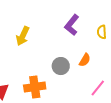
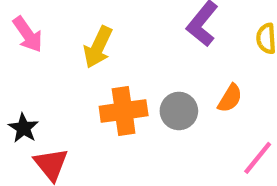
orange cross: (35, 87) -> (124, 111), moved

